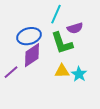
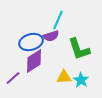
purple semicircle: (75, 28) -> (51, 36), moved
green L-shape: (62, 43) -> (79, 49), moved

